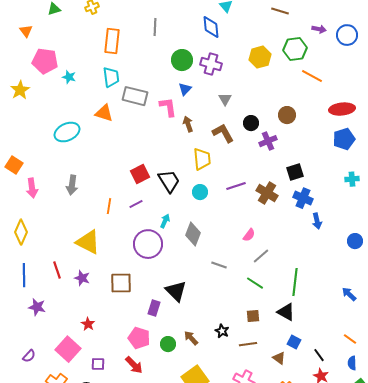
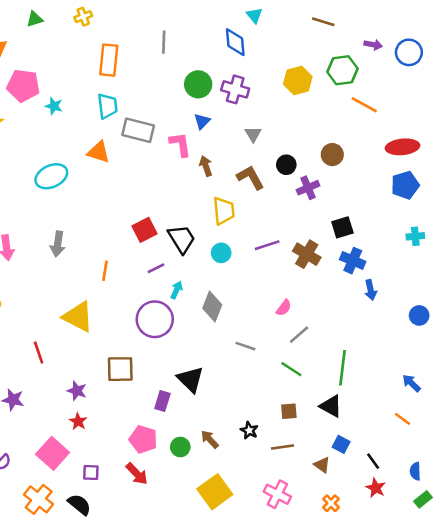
purple line: (136, 204) -> (156, 268), moved
purple star: (82, 278) -> (77, 391), moved
orange line: (350, 339) -> (403, 419), moved

